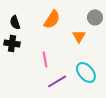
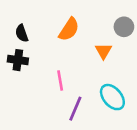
purple line: (57, 81) -> (75, 109), turned -36

